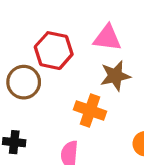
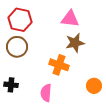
red hexagon: (54, 51) -> (20, 20), moved

